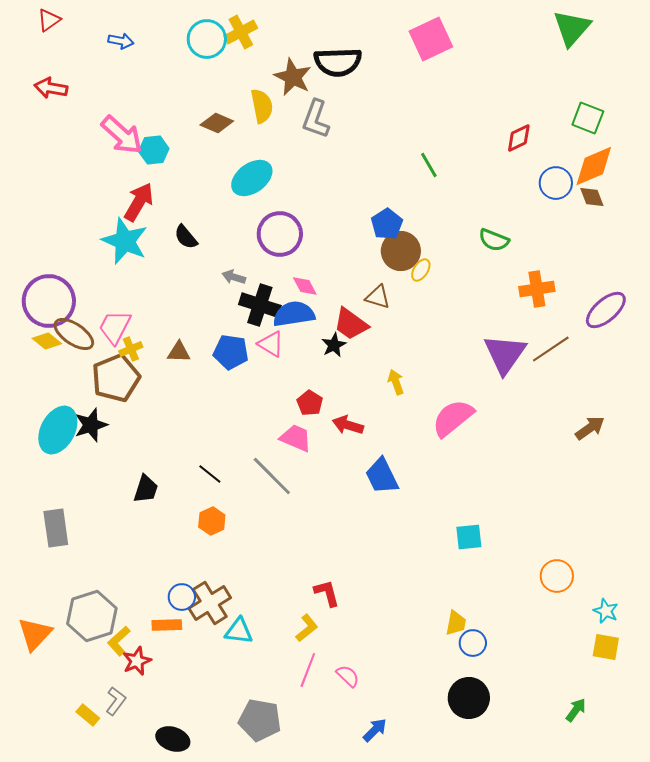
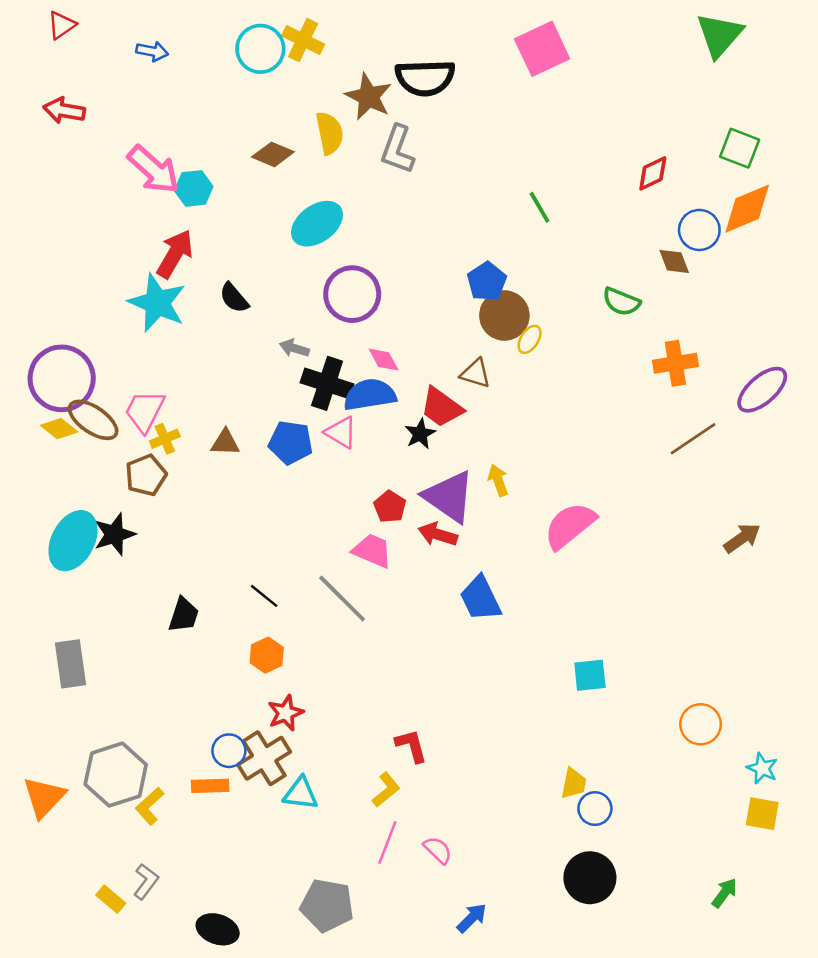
yellow cross: (241, 32) -> (303, 40), turned -36
brown diamond: (592, 197) -> (674, 261), moved
purple triangle: (505, 354) -> (449, 497), moved, turned -30
brown pentagon: (116, 378) -> (146, 475), size x0.7
red star: (137, 661) -> (286, 713), moved

